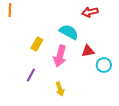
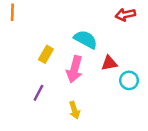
red arrow: (90, 12) -> (125, 15), moved

